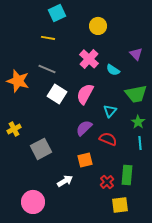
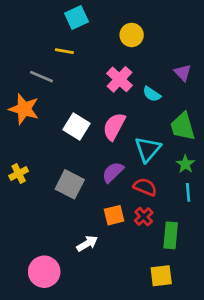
gray line: (47, 69) -> (41, 77), moved
green trapezoid: (136, 94) -> (183, 126), turned 85
cyan triangle: (110, 111) -> (148, 149), size x1.5
gray square: (41, 149) -> (70, 184), moved, turned -35
red cross: (107, 182) -> (144, 217), moved

